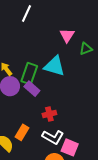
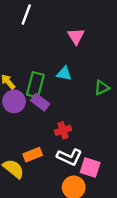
green triangle: (86, 49) -> (102, 88), moved
cyan triangle: (54, 66) -> (64, 73), size x0.6
orange rectangle: (22, 132) -> (33, 155), turned 42

